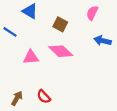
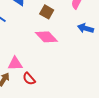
pink triangle: (31, 57) -> (15, 64), moved

